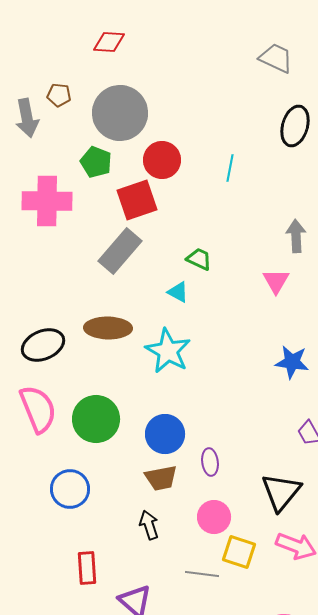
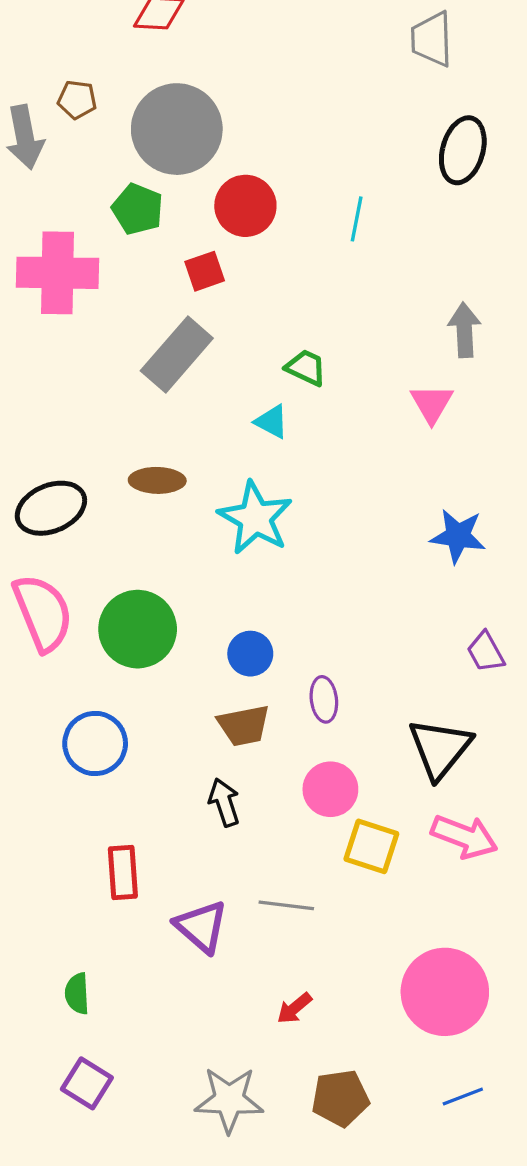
gray trapezoid: (276, 58) -> (432, 39), turned -117
red square: (137, 200) -> (205, 271), size x0.6
brown ellipse: (108, 328) -> (157, 480), size x0.7
blue circle: (165, 434) -> (250, 654), size x0.7
gray line: (202, 574) -> (286, 905), moved

